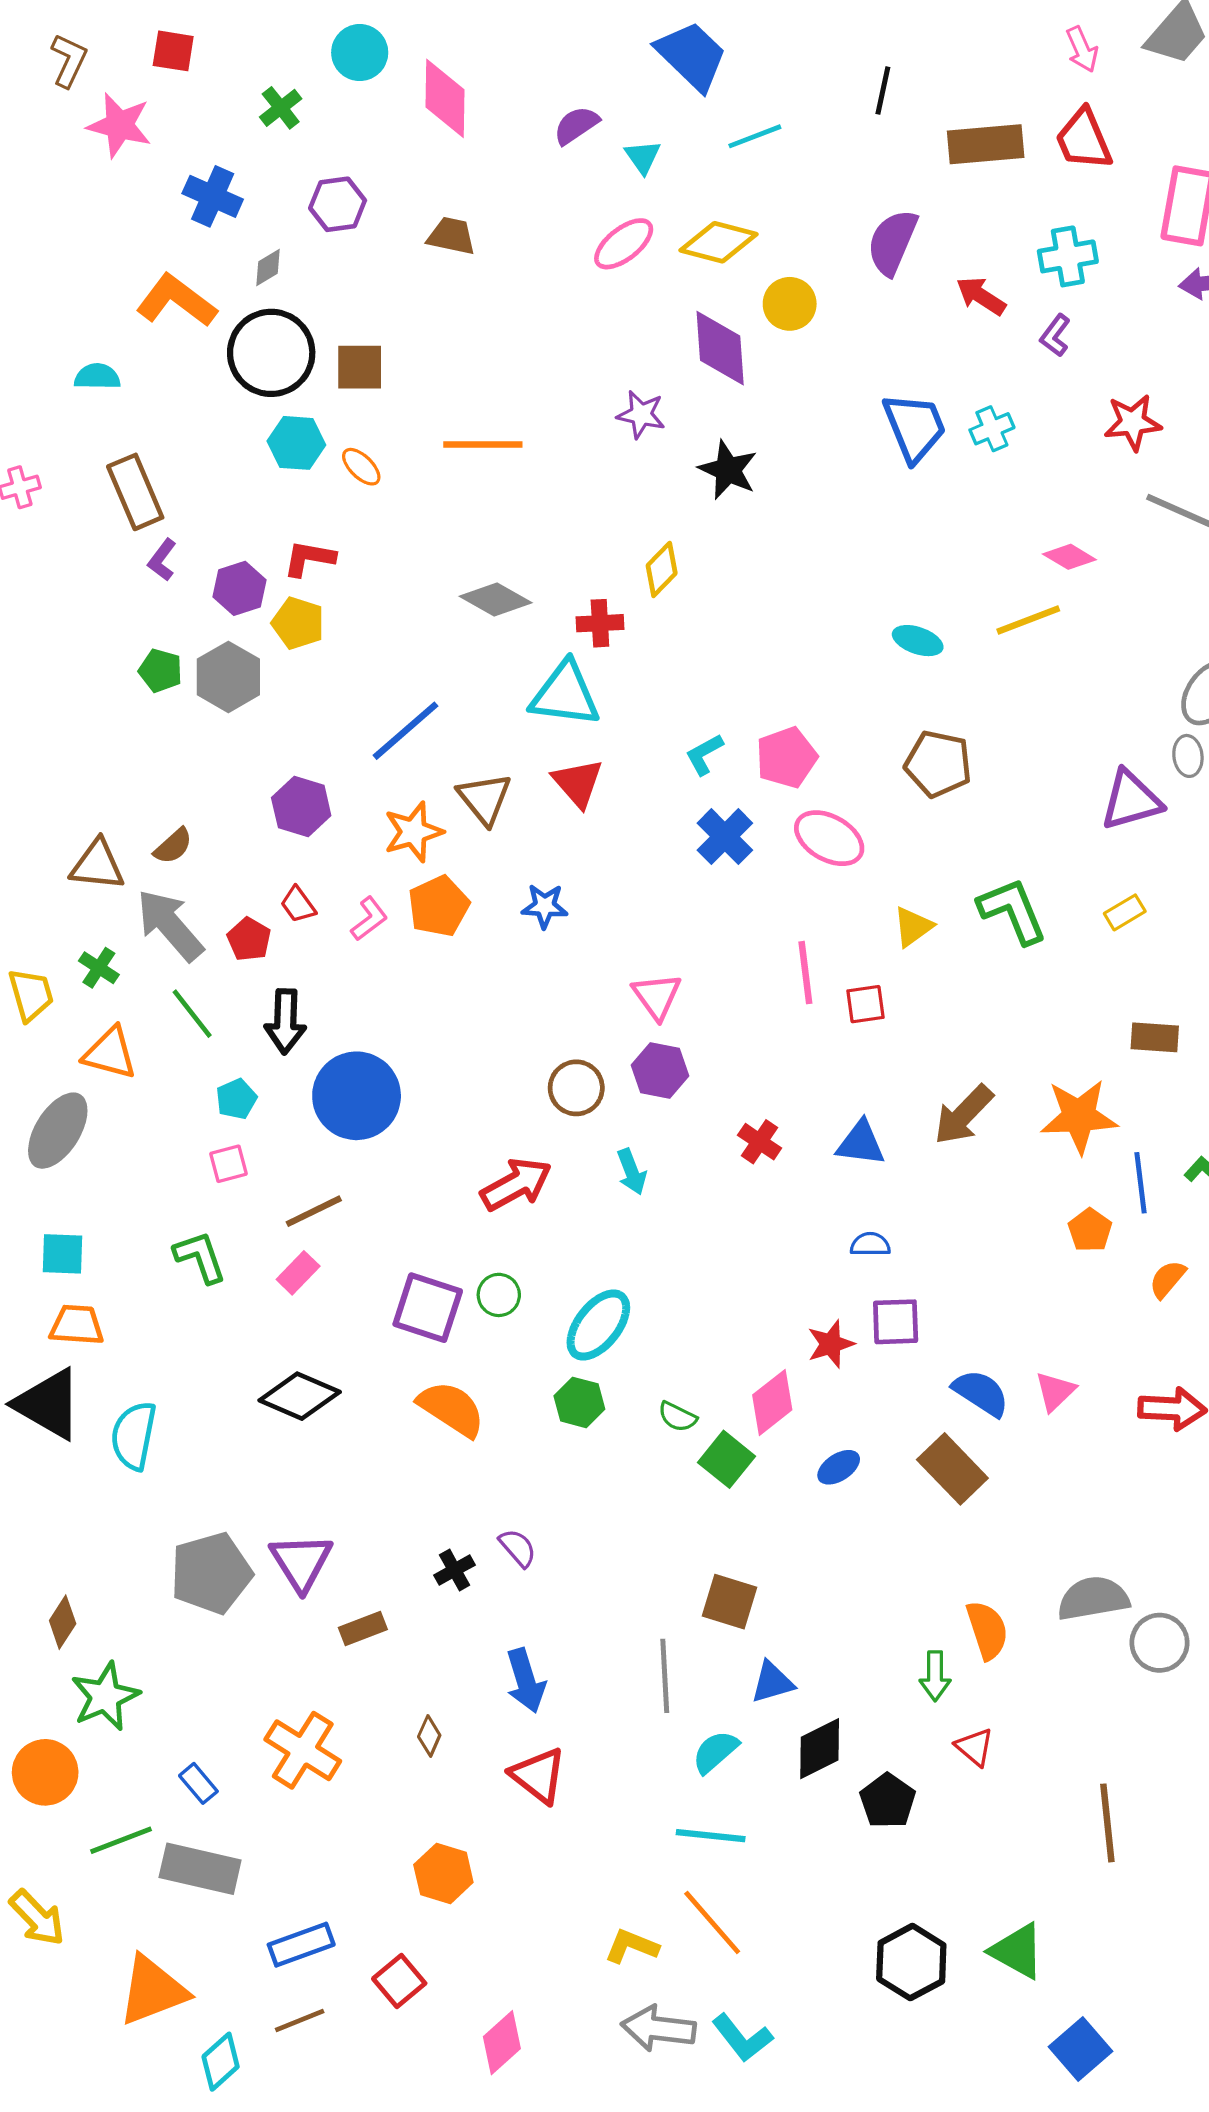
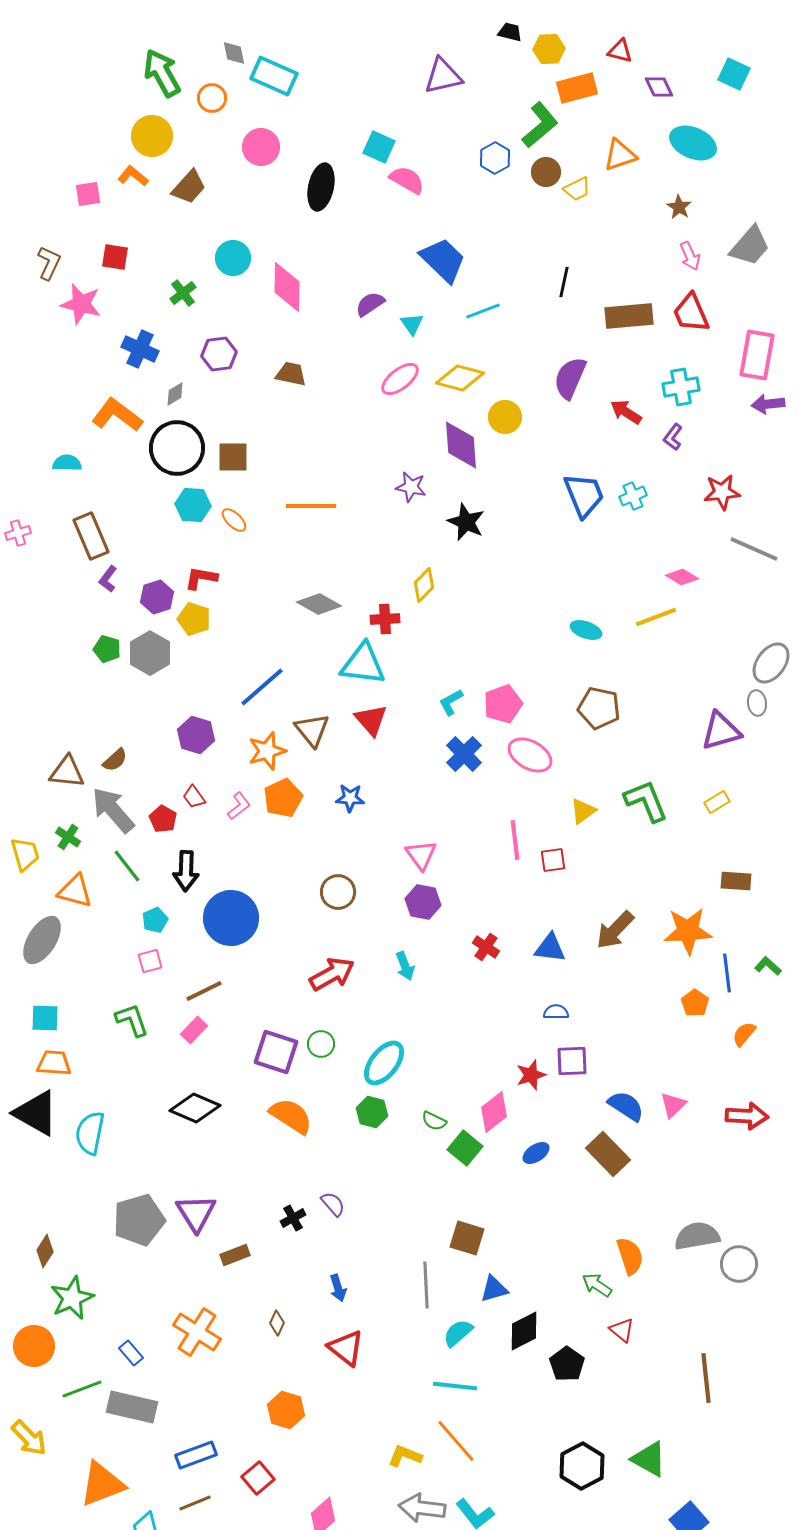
brown circle: (576, 1088) -> (338, 892), moved
green arrow: (935, 1676) -> (597, 1285), turned 124
blue arrow: (526, 1681) -> (338, 1288), size x0.7

